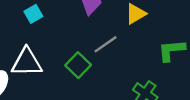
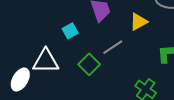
cyan square: (33, 14) -> (70, 31), moved

